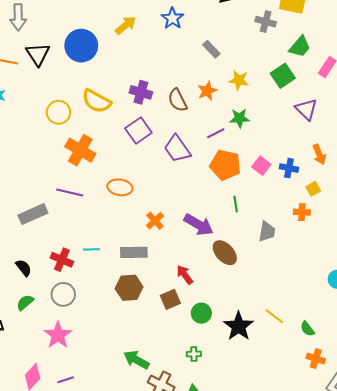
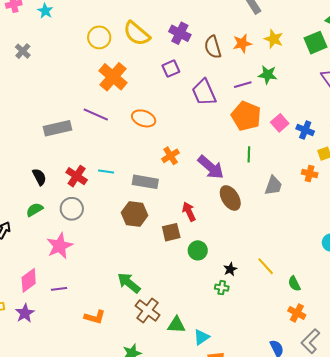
purple square: (138, 131) -> (171, 69), size x0.7
black star: (239, 326) -> (230, 269), size x0.5
green cross: (194, 354) -> (222, 288), moved

